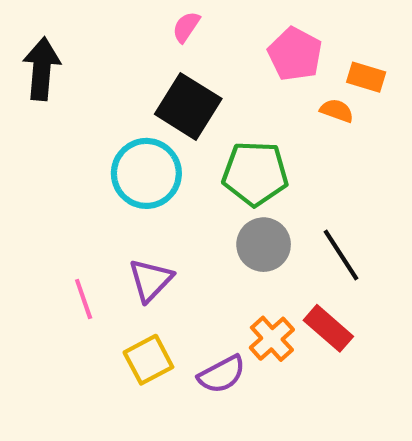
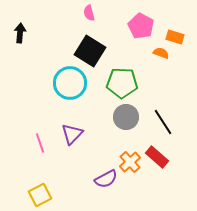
pink semicircle: (186, 27) -> (89, 13), turned -49
black arrow: (42, 69) -> (20, 33), size x0.7
yellow square: (148, 360) -> (40, 195), moved

